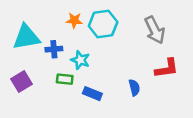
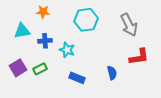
orange star: (74, 20) -> (43, 12), moved
cyan triangle: (26, 37) -> (22, 31), size x0.7
green rectangle: (65, 79) -> (40, 69), moved, turned -32

